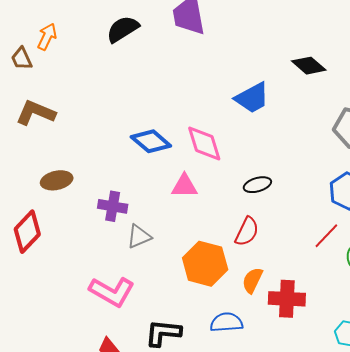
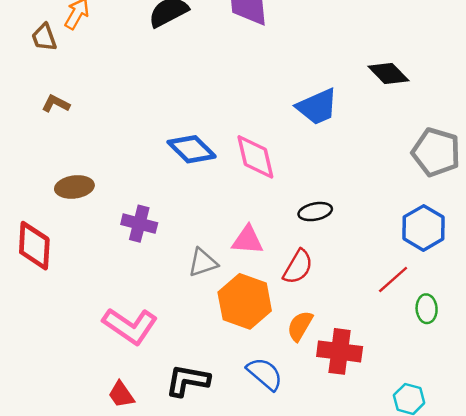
brown L-shape: (36, 113) -> (56, 104), size x0.6
pink triangle: (184, 186) -> (248, 240), moved
red diamond: (27, 232) -> (34, 246), turned -45
gray triangle: (139, 236) -> (203, 263), moved
blue semicircle: (226, 322) -> (265, 374), turned 40

